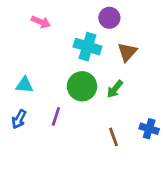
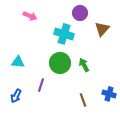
brown triangle: (127, 52) -> (102, 29), moved
green arrow: (115, 89) -> (84, 65), turned 112
blue arrow: (19, 119) -> (16, 96), moved

